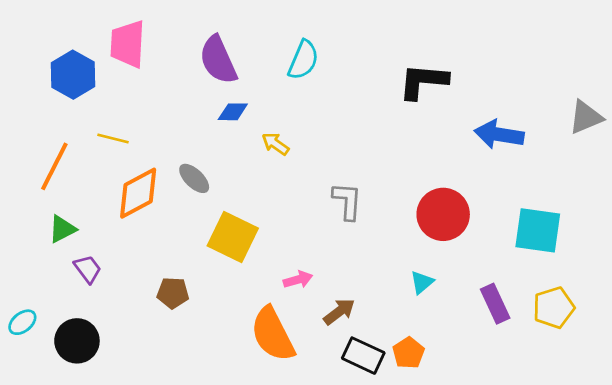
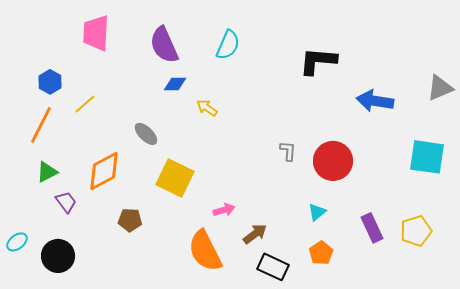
blue hexagon: (73, 75) -> (50, 82), moved, size x0.7
yellow line: (113, 138) -> (85, 104), turned -55
orange diamond: (138, 193) -> (104, 171), moved
gray L-shape: (347, 201) -> (288, 151), moved, size x0.7
cyan square: (538, 230) -> (427, 157), moved
orange pentagon: (409, 353) -> (321, 253), moved

